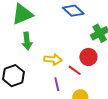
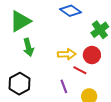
yellow arrow: (53, 59) -> (67, 54), moved

